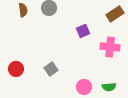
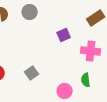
green semicircle: (109, 87) -> (86, 80), moved, turned 88

